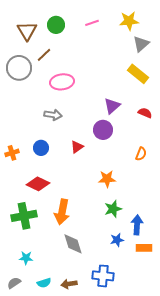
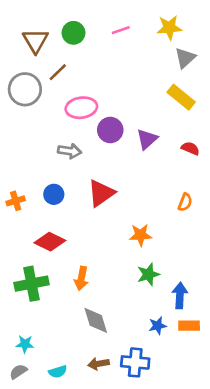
purple circle: (103, 130) -> (110, 130), moved
red triangle: (77, 147) -> (101, 193), size x1.6
orange arrow: (62, 212) -> (81, 278), size x0.7
blue star: (117, 240) -> (158, 326), moved
cyan star: (26, 258) -> (25, 344), moved
brown arrow: (69, 284) -> (98, 364), moved

